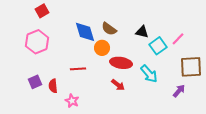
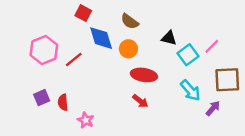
red square: (42, 11) -> (83, 13), moved, turned -32
brown semicircle: (109, 29) -> (130, 21), moved
orange circle: (102, 48) -> (128, 49), moved
red line: (78, 69) -> (74, 59), moved, turned -35
cyan arrow: (149, 74) -> (190, 90), moved

